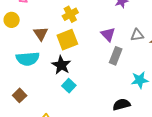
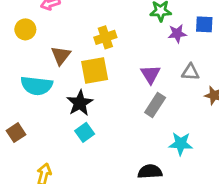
gray triangle: (137, 35) -> (190, 72), moved

